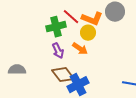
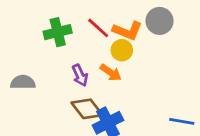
green cross: (56, 27) -> (58, 32), moved
gray semicircle: (17, 70) -> (23, 82), moved

